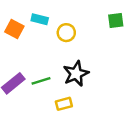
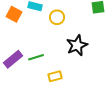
black star: (76, 74) -> (77, 45), moved

